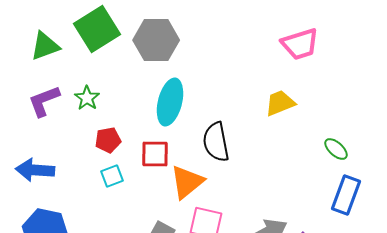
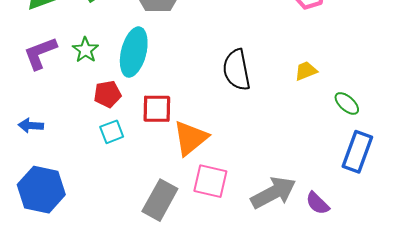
cyan ellipse: (170, 102) -> (134, 52), moved
yellow trapezoid: (280, 103) -> (306, 71), moved, size x0.7
black semicircle: (216, 142) -> (237, 70), moved
blue arrow: (35, 170) -> (31, 126), size x0.6

